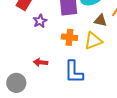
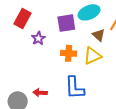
brown triangle: (100, 20) -> (99, 35), turned 32
red arrow: (41, 62) -> (40, 93), moved

